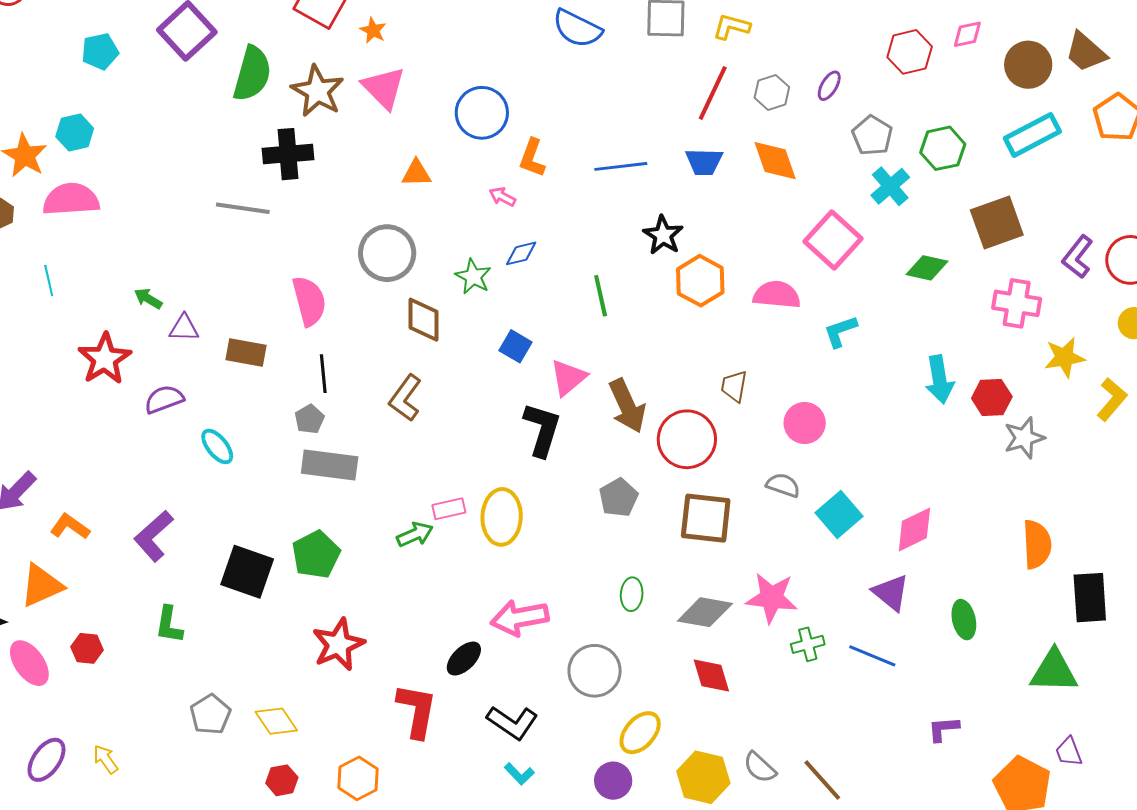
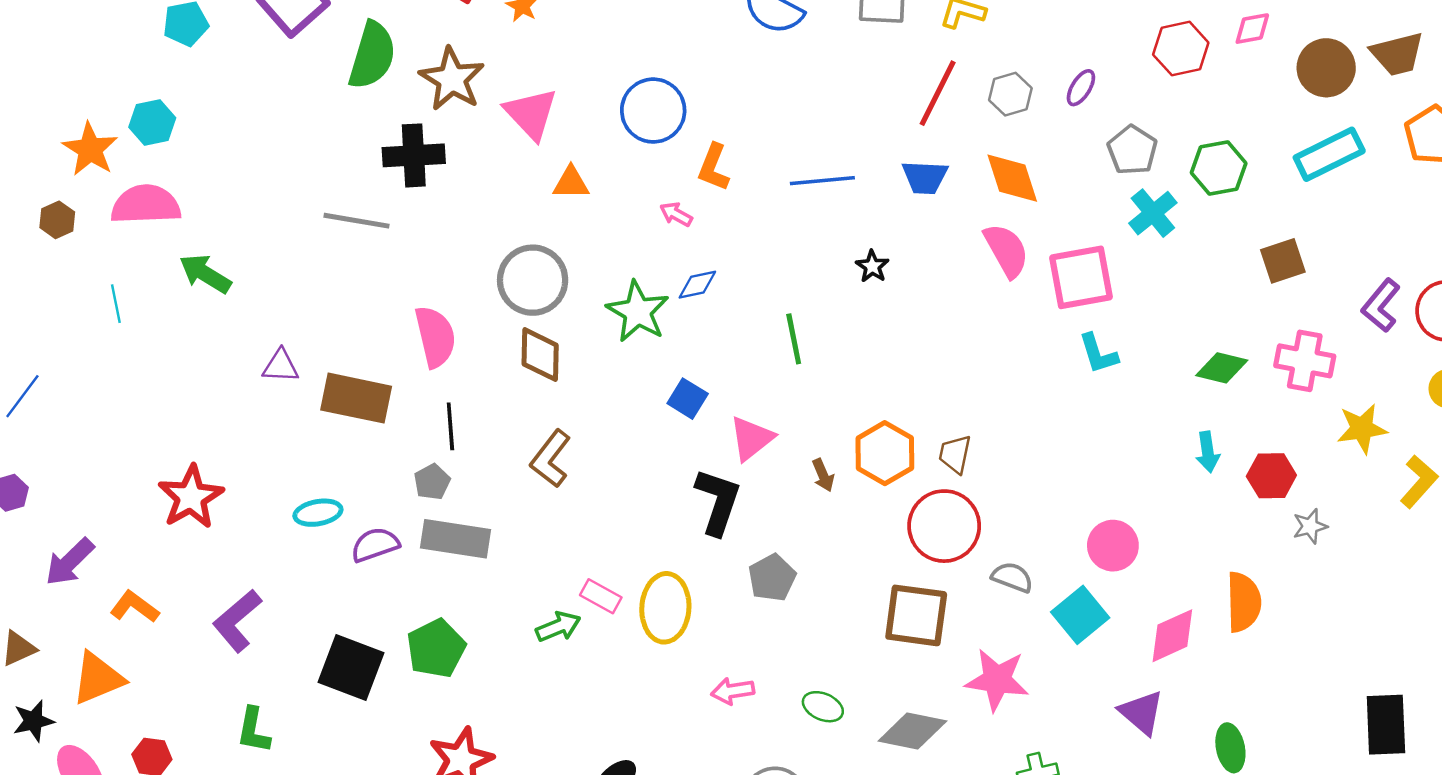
brown trapezoid: (1086, 52) -> (1397, 54), turned -57
pink triangle: (384, 88) -> (531, 114), moved
brown square: (997, 223) -> (1283, 261), size x0.7
black star: (663, 235) -> (872, 266), size x0.7
pink square: (833, 240) -> (1081, 277), turned 36
green diamond: (927, 268) -> (1222, 368), moved
green star: (473, 277) -> (638, 312), size x1.4
orange hexagon: (700, 281) -> (885, 453), moved
pink semicircle: (777, 295) -> (1006, 250), moved, turned 54
green arrow: (148, 299) -> (205, 274), moved, size x1.5
brown diamond: (423, 320) -> (540, 355), moved
cyan L-shape: (840, 331) -> (1098, 354), moved, turned -90
brown rectangle: (246, 353) -> (356, 398), size x1.4
red star: (105, 359) -> (191, 497), moved
cyan arrow: (939, 379) -> (1208, 452), size x0.7
purple semicircle: (164, 399) -> (375, 545), moved
brown arrow: (627, 406) -> (823, 475), size x0.5
pink circle: (805, 423) -> (1113, 546), moved
gray star: (1024, 438) -> (1310, 526), size x0.7
red circle: (687, 439) -> (944, 526), moved
cyan ellipse: (217, 446) -> (318, 513), turned -63
gray pentagon: (618, 498) -> (772, 578), moved
pink rectangle: (449, 509) -> (601, 596), turned 40
orange semicircle: (1037, 544) -> (1244, 602), moved
green ellipse: (632, 594) -> (823, 707), turned -72
pink star: (772, 598) -> (997, 680), moved
pink arrow: (520, 618) -> (733, 691), moved, size x0.6

